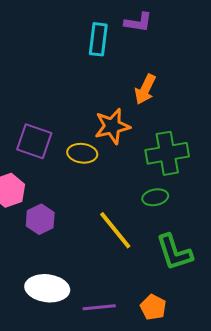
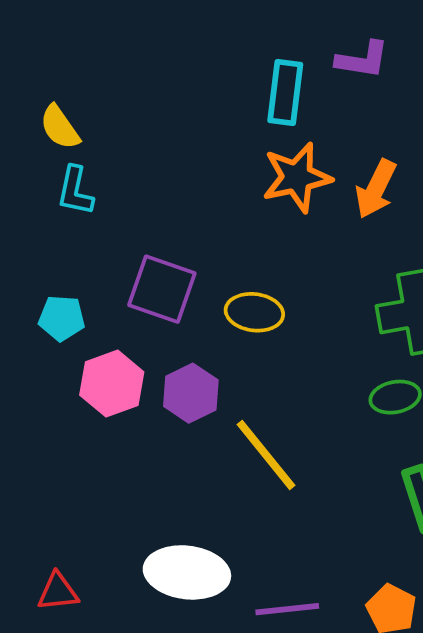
orange star: (112, 126) -> (297, 177), moved
purple hexagon: (40, 219) -> (191, 393), moved
yellow line: (115, 230) -> (266, 455), moved

